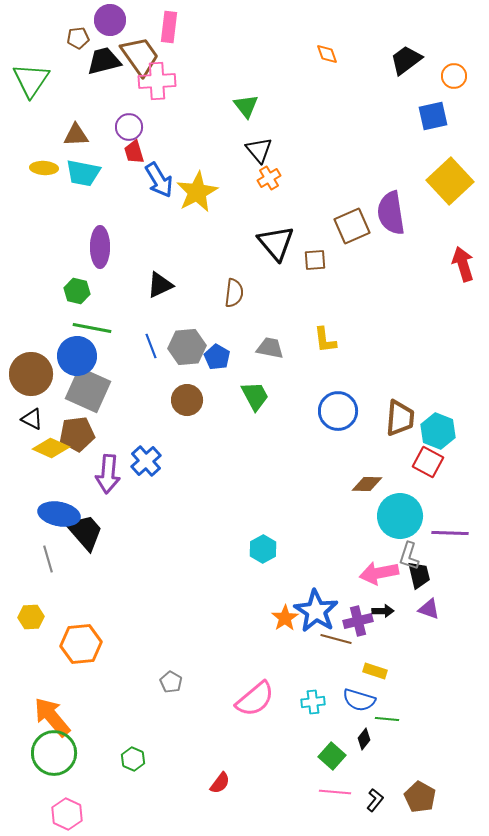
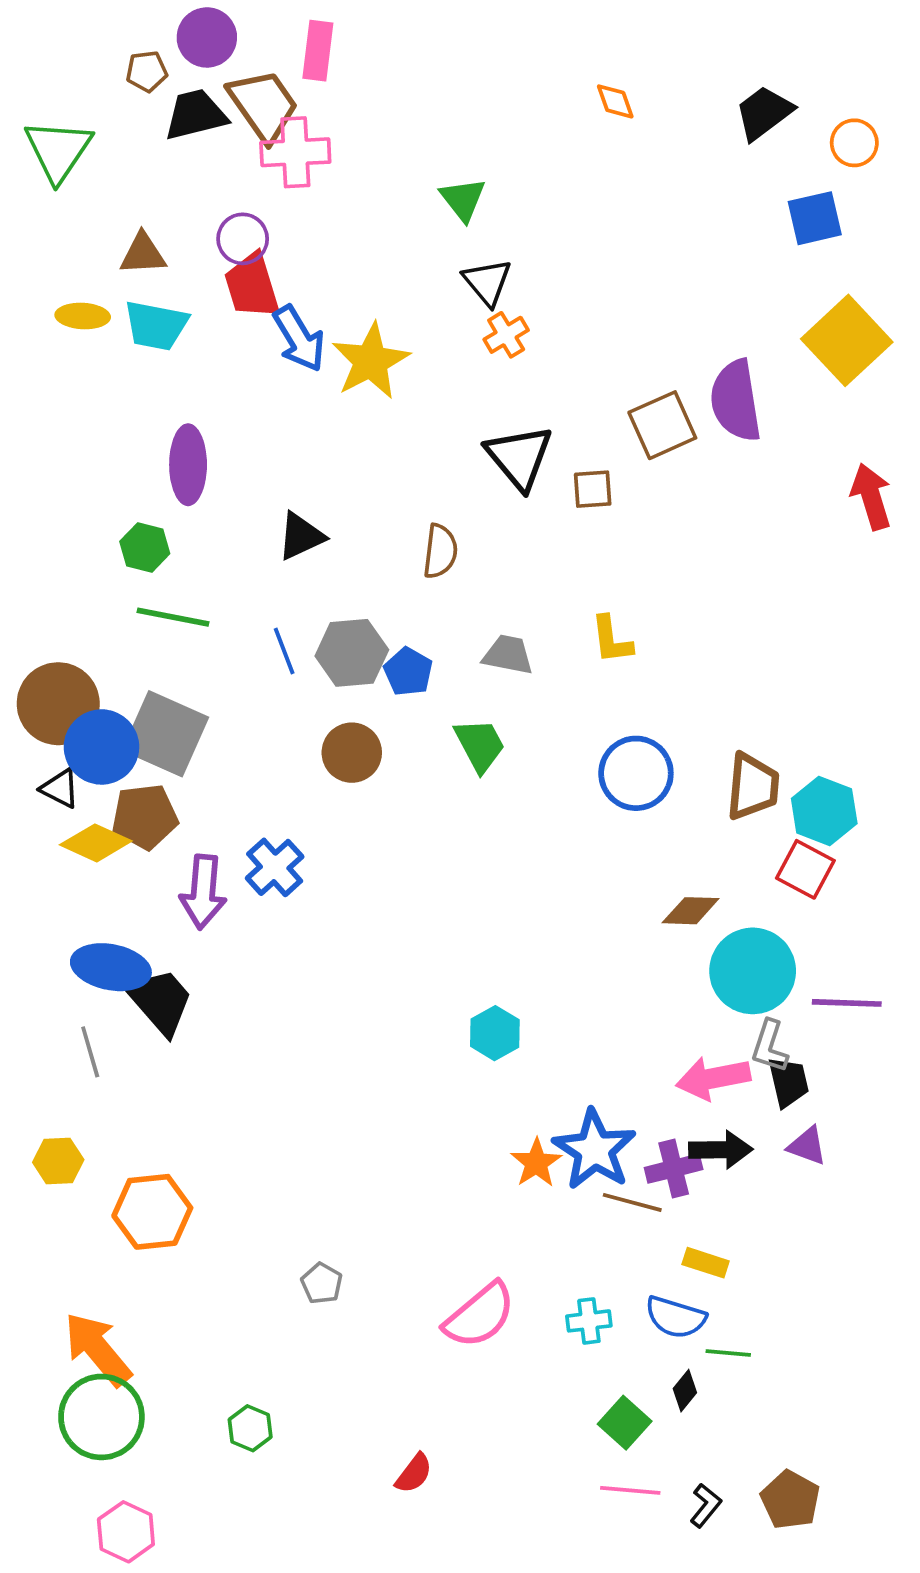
red trapezoid: (134, 152) -> (252, 286), size x1.5
blue circle: (77, 356) -> (101, 747), moved
black arrow: (383, 611) -> (721, 1150), size x1.5

